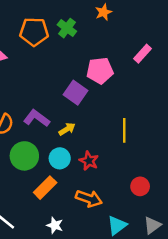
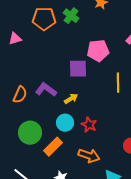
purple square: (76, 93) -> (78, 69), turned -36
yellow line: (124, 130) -> (118, 83), moved
green circle: (24, 156) -> (30, 133), moved

